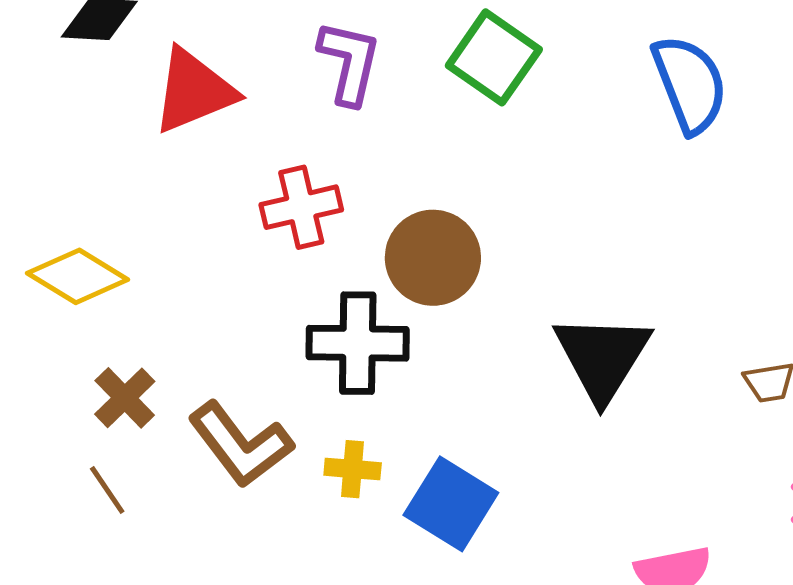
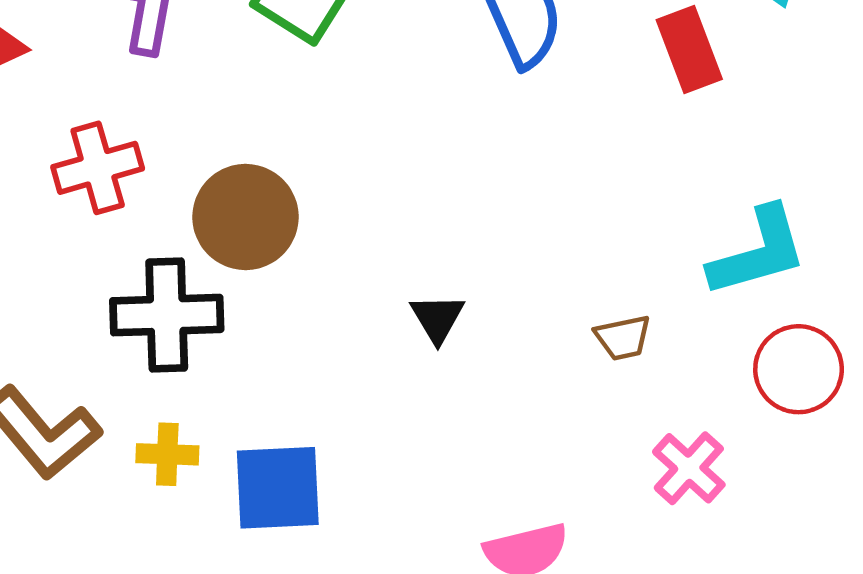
black triangle: (602, 357) -> (437, 318), size x0.5
blue square: (451, 504) -> (278, 488), turned -32

